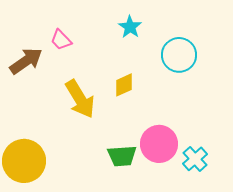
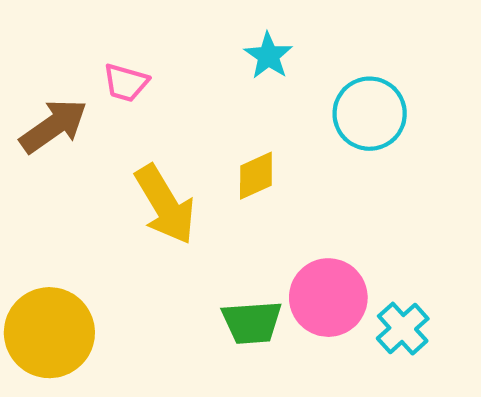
pink trapezoid: (61, 40) -> (126, 83), turned -30

